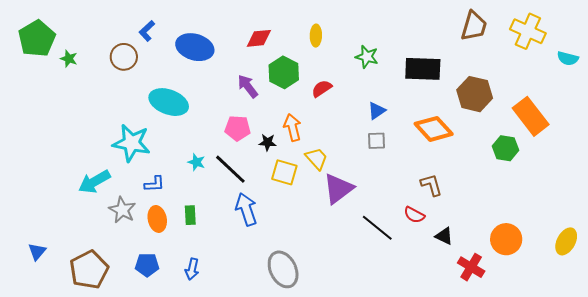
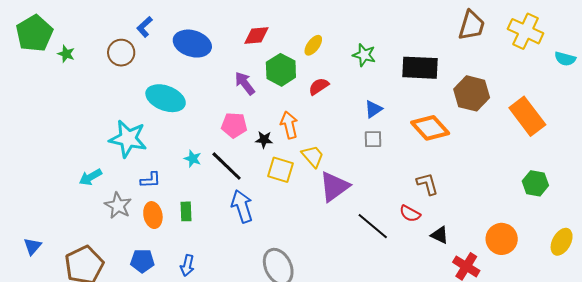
yellow ellipse: (316, 36) -> (313, 45), moved, turned 35
green hexagon: (505, 148) -> (535, 183), moved
cyan arrow: (94, 182) -> (90, 177), size x0.7

